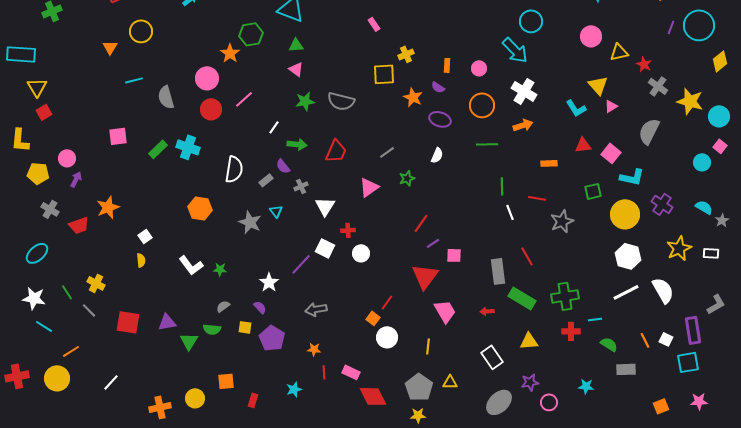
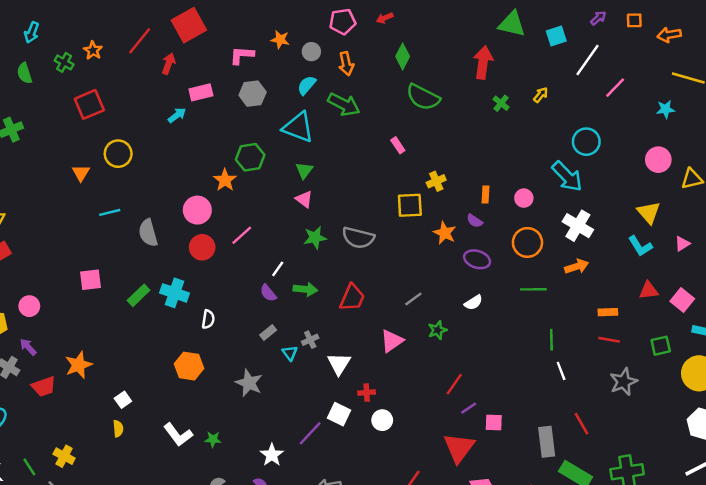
green triangle: (296, 45) -> (304, 170), turned -49
yellow triangle: (598, 85) -> (649, 212), moved
white semicircle: (437, 155) -> (473, 302), turned 35
purple semicircle: (283, 166) -> (268, 293), moved
white semicircle: (234, 169) -> (208, 319), moved, size x0.6
purple arrow: (76, 179) -> (28, 347), moved, turned -70
red line: (537, 198) -> (609, 340), moved
cyan triangle: (276, 211) -> (290, 353), moved

